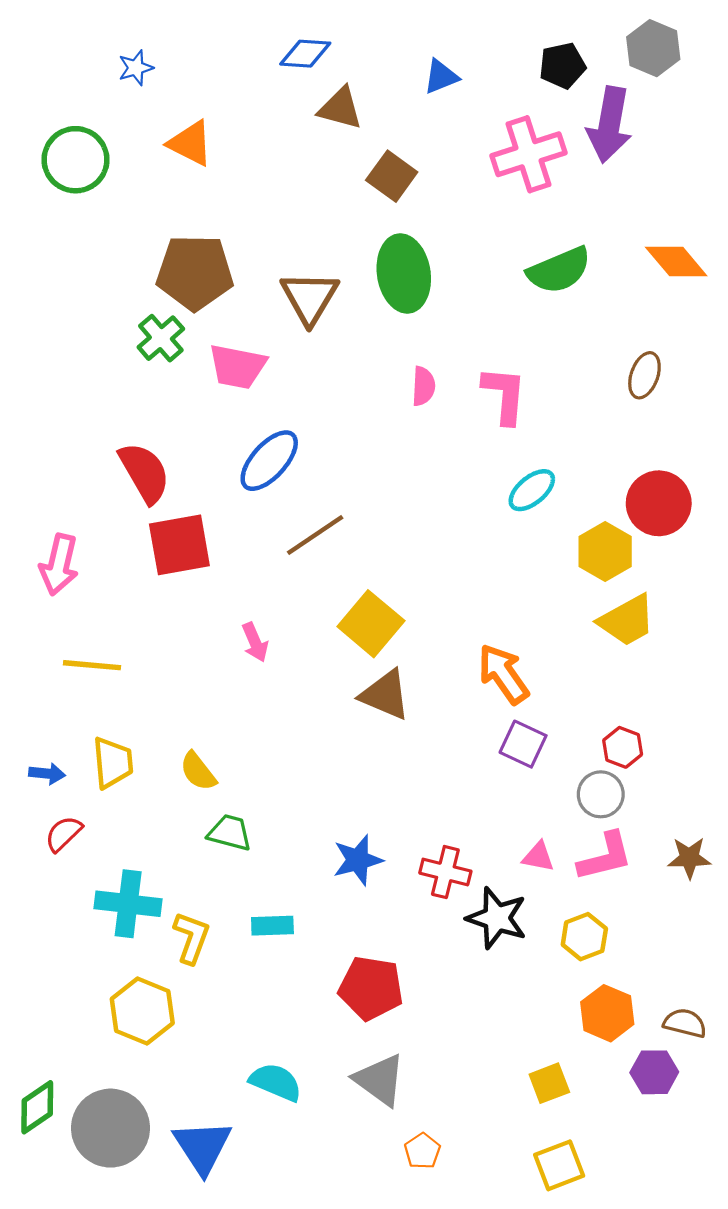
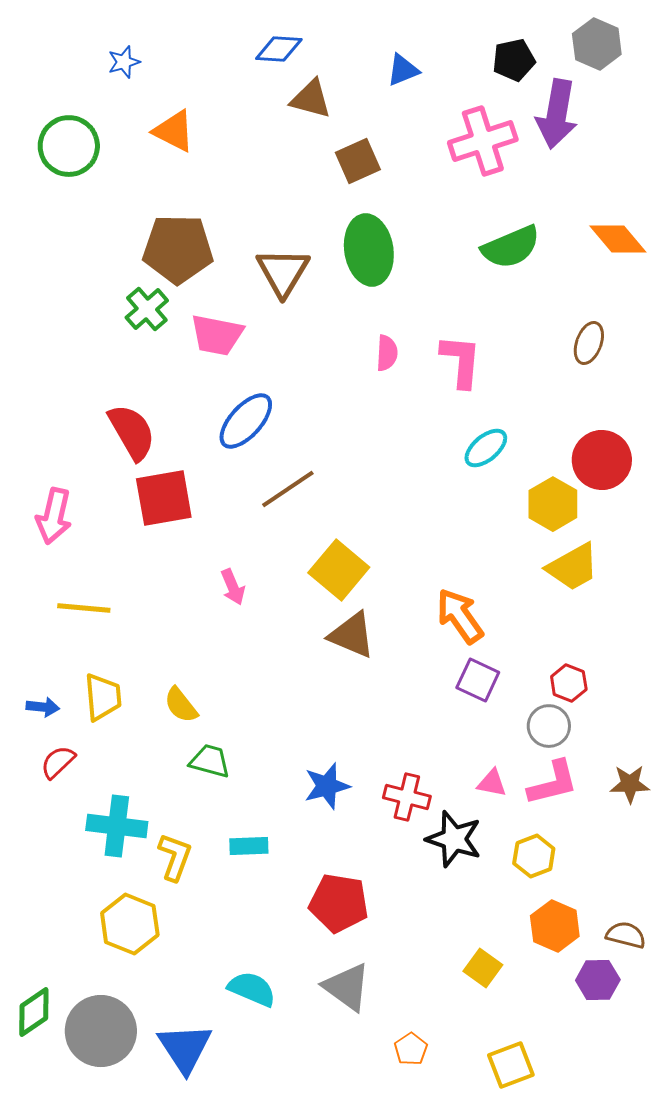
brown square: (392, 176) -> (358, 161), turned 30
yellow square: (549, 1083) -> (483, 968), moved, turned -33
orange pentagon: (422, 1151) -> (411, 1049), moved

